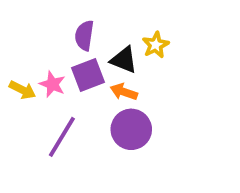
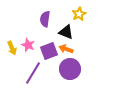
yellow star: (156, 45) -> (79, 14), moved
purple square: (88, 75) -> (49, 51), moved
yellow arrow: (22, 90) -> (12, 48), turned 40

